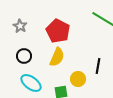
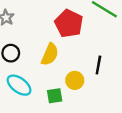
red pentagon: (58, 31) -> (69, 23), moved

